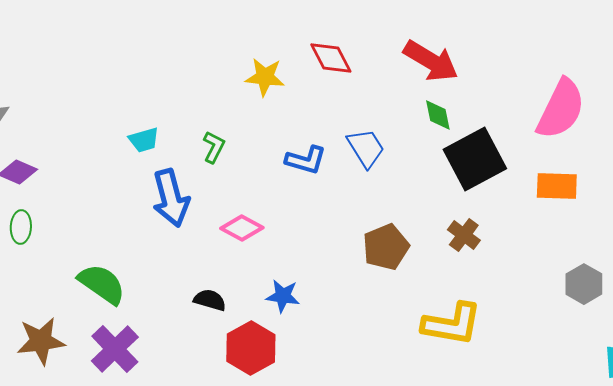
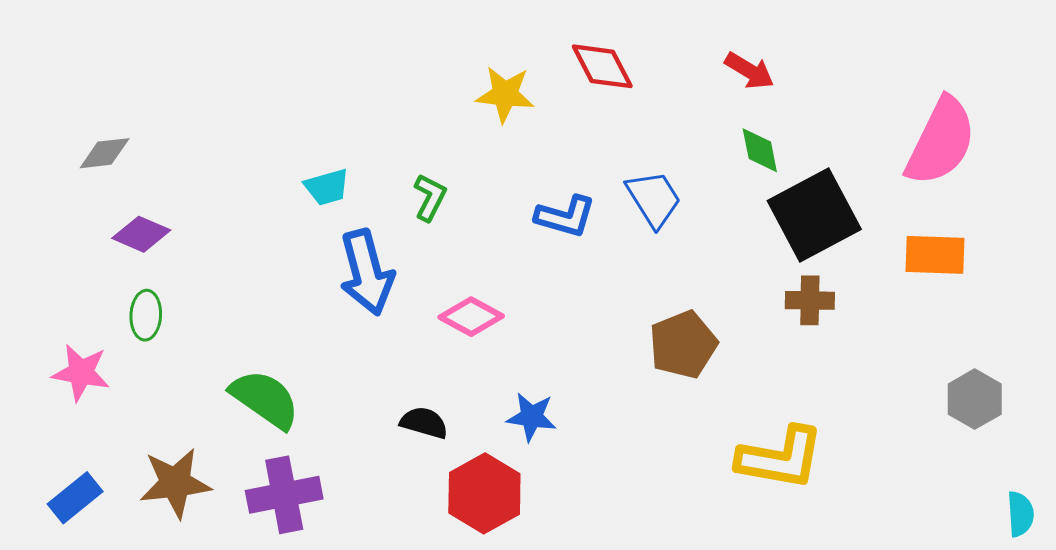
red arrow: (431, 61) -> (749, 71), size x0.6
brown cross: (464, 235) -> (810, 300), moved, turned -36
purple cross: (115, 349) -> (284, 495), turned 33

